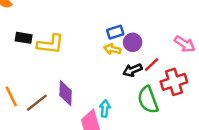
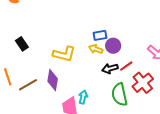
black rectangle: (24, 38) -> (22, 44), moved, turned 40
yellow L-shape: (50, 44) -> (64, 54), moved
red cross: (174, 82) -> (143, 83), turned -30

